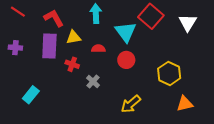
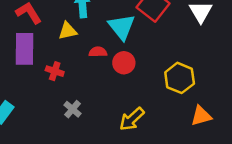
yellow triangle: (74, 37) -> (68, 31), moved
red semicircle: (98, 49) -> (98, 52), moved
gray cross: (93, 82) -> (72, 109), moved

